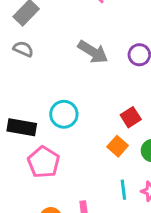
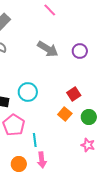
cyan line: (123, 190) -> (35, 140), moved

